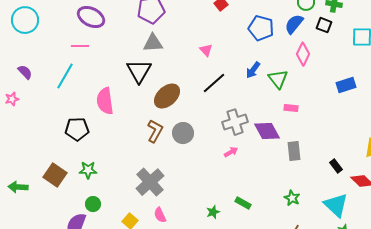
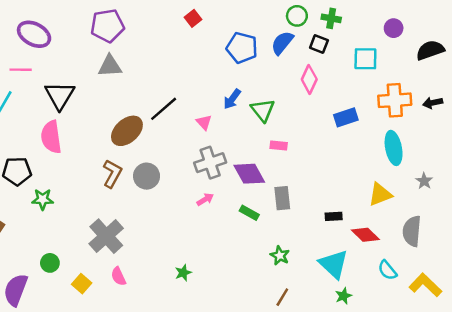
pink triangle: (206, 50) -> (204, 122), moved
pink diamond: (303, 54) -> (309, 79), moved
black triangle: (139, 71) -> (60, 95), moved
black line: (214, 83) -> (164, 109), moved
black rectangle: (336, 166) -> (334, 216), turned -56
green star: (88, 170) -> (43, 199), moved
green rectangle: (243, 203) -> (249, 213), moved
green circle: (93, 204) -> (50, 263), moved

